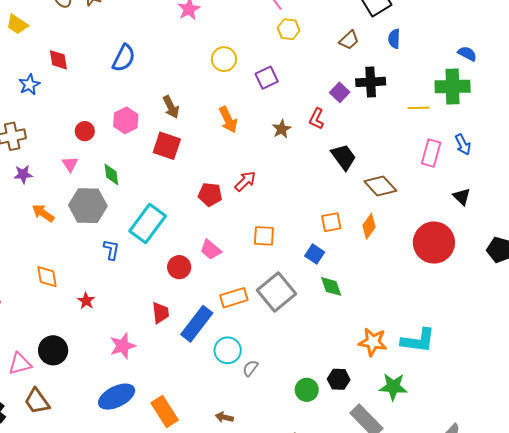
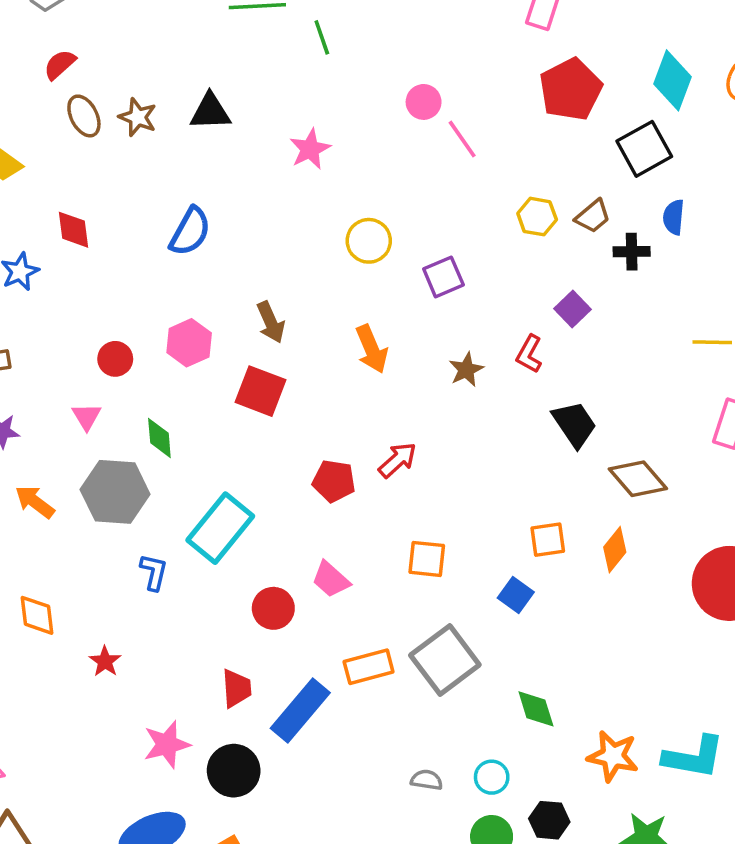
yellow hexagon: (289, 29) -> (537, 217), moved
black cross: (371, 82) -> (632, 252), moved, size x0.7
green diamond: (331, 286) -> (536, 709), moved
black circle: (53, 350) -> (234, 771), moved
cyan circle: (228, 350) -> (492, 777), moved, size x0.7
gray semicircle: (250, 368) -> (427, 780), moved, turned 60

